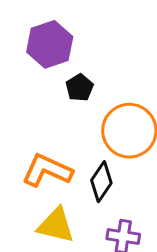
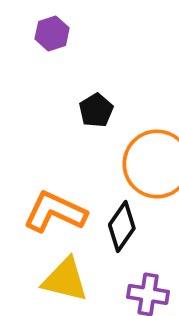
purple hexagon: (50, 44) -> (52, 33), moved, size x0.6

